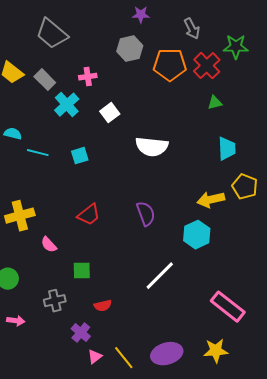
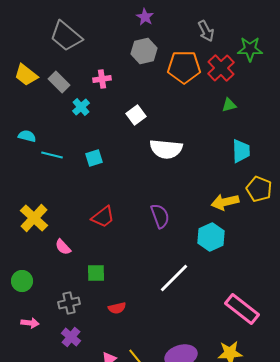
purple star: (141, 15) -> (145, 17), moved, turned 30
cyan cross: (67, 105) -> (81, 107), size x0.7
white square: (110, 113) -> (136, 115), moved
yellow cross: (20, 216) -> (34, 218), turned -32
purple cross: (81, 333) -> (71, 337), moved

